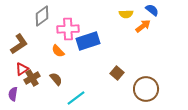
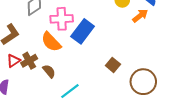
blue rectangle: (88, 41) -> (83, 31), turned -35
orange semicircle: (58, 51) -> (51, 42), size x1.5
brown cross: (32, 78) -> (29, 61), moved

